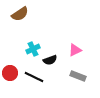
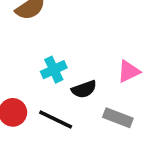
gray rectangle: (78, 76) -> (118, 118), moved

